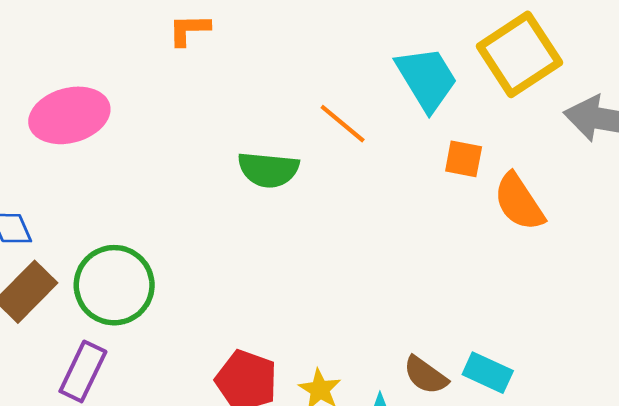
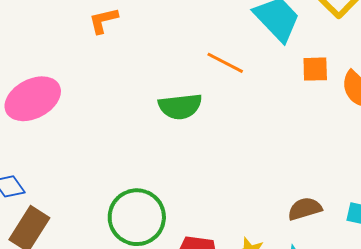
green circle: (114, 285) -> (137, 217), moved
brown semicircle: (426, 375) -> (305, 209), moved, turned 140

